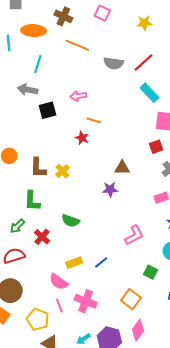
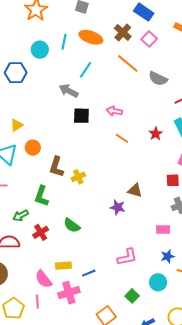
pink square: (102, 13) -> (149, 39), moved
gray semicircle: (114, 63) -> (158, 79), moved
red star: (82, 138) -> (156, 134), moved
pink cross: (86, 301) -> (69, 293), moved, turned 35

